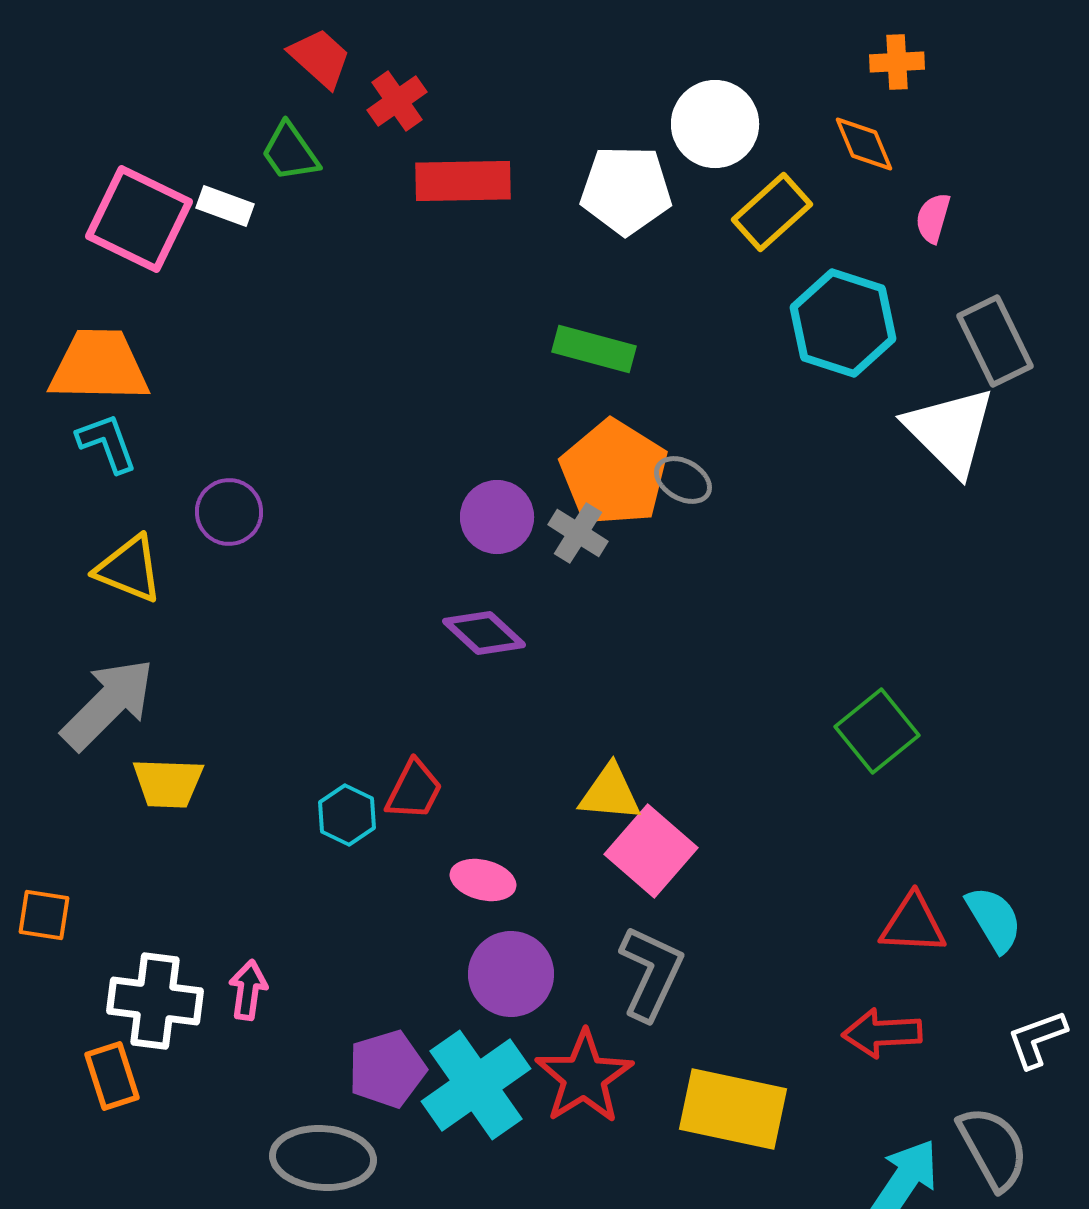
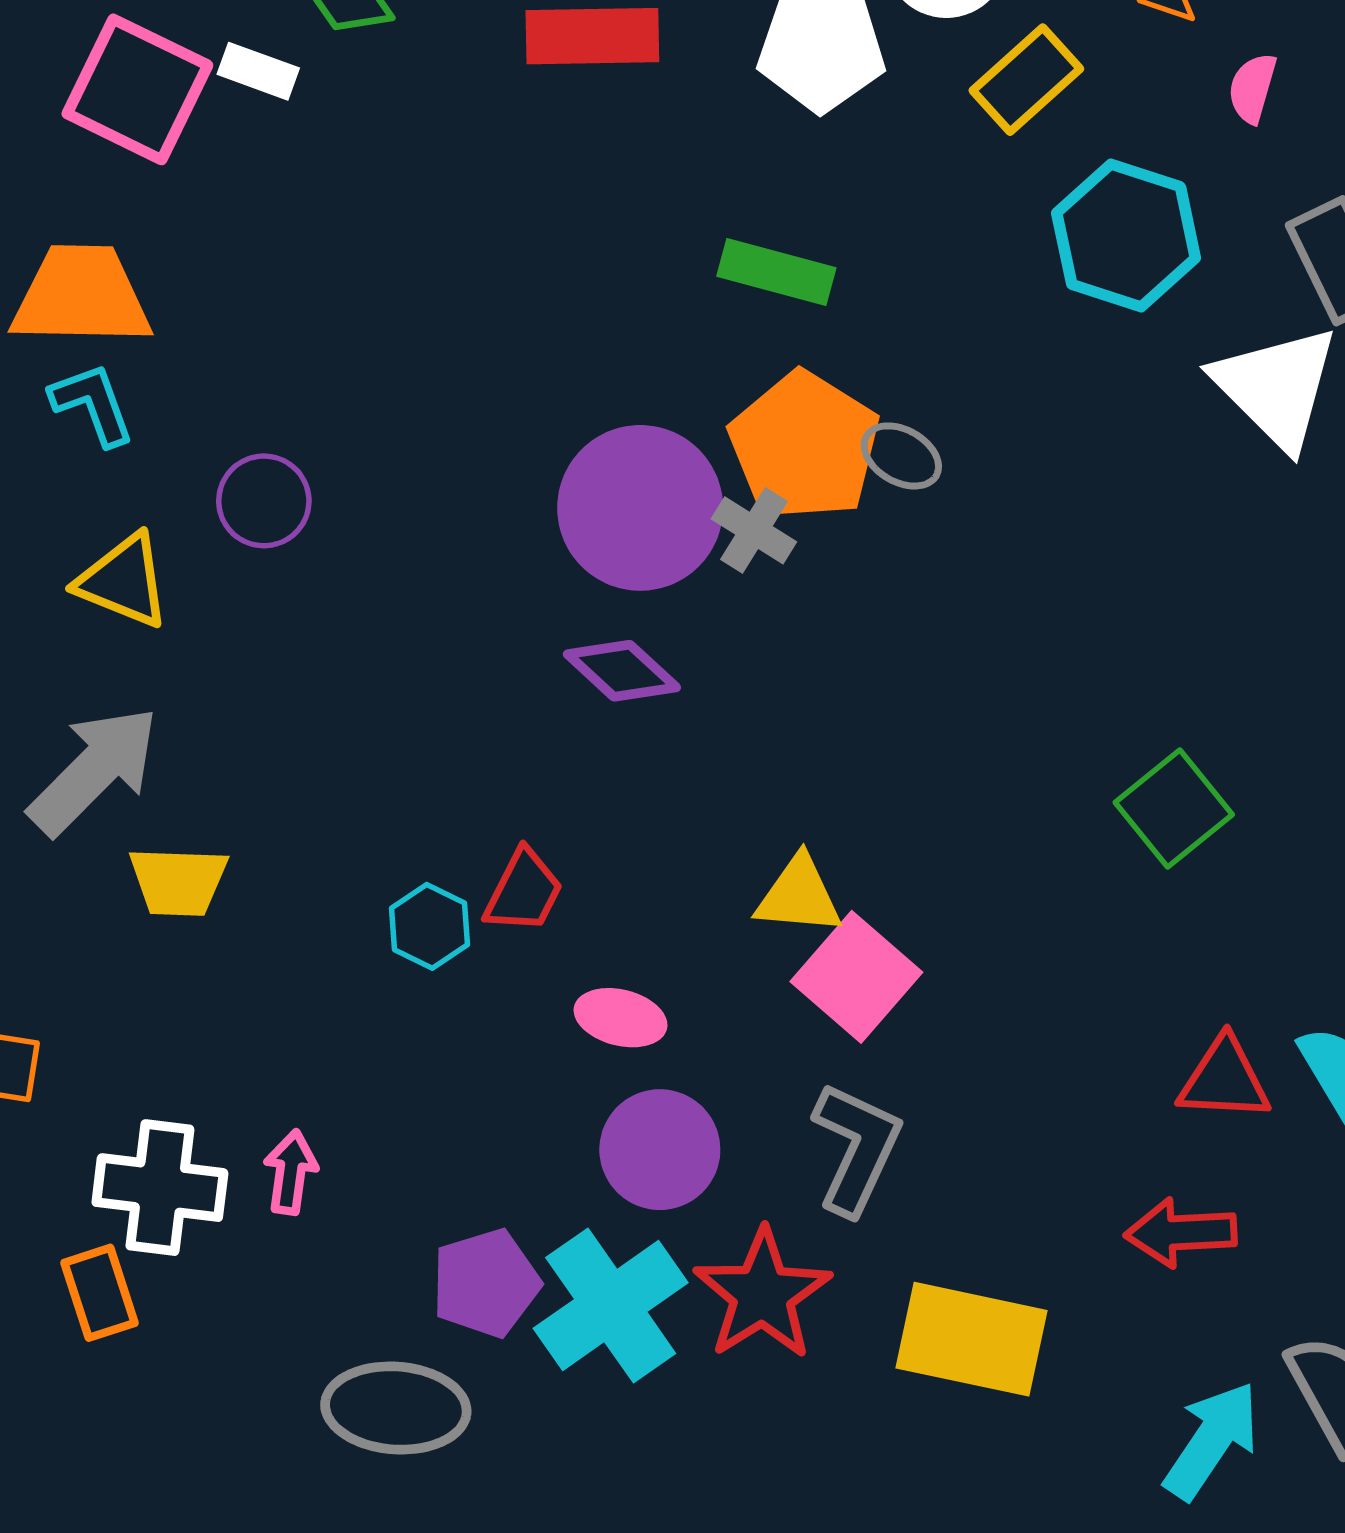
purple circle: (497, 517) -> (640, 508), size x1.6

